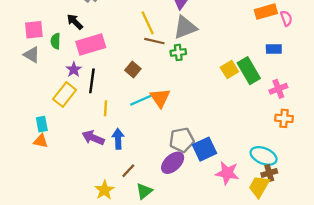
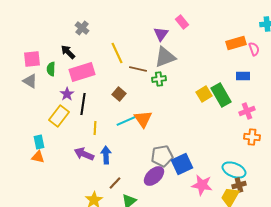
yellow line: (148, 23) -> (117, 53), moved

